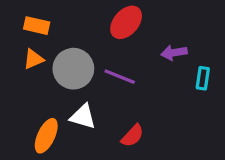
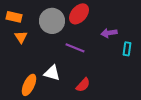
orange rectangle: (37, 26) -> (14, 17), moved
orange triangle: (33, 59) -> (21, 37), turned -40
gray circle: (73, 69) -> (52, 21), moved

